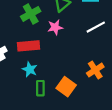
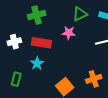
green cross: (31, 14) -> (37, 15), moved
green rectangle: (40, 88) -> (16, 79), moved

